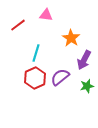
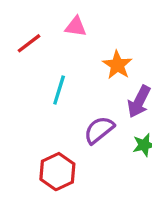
red hexagon: (35, 78) -> (57, 172), moved

